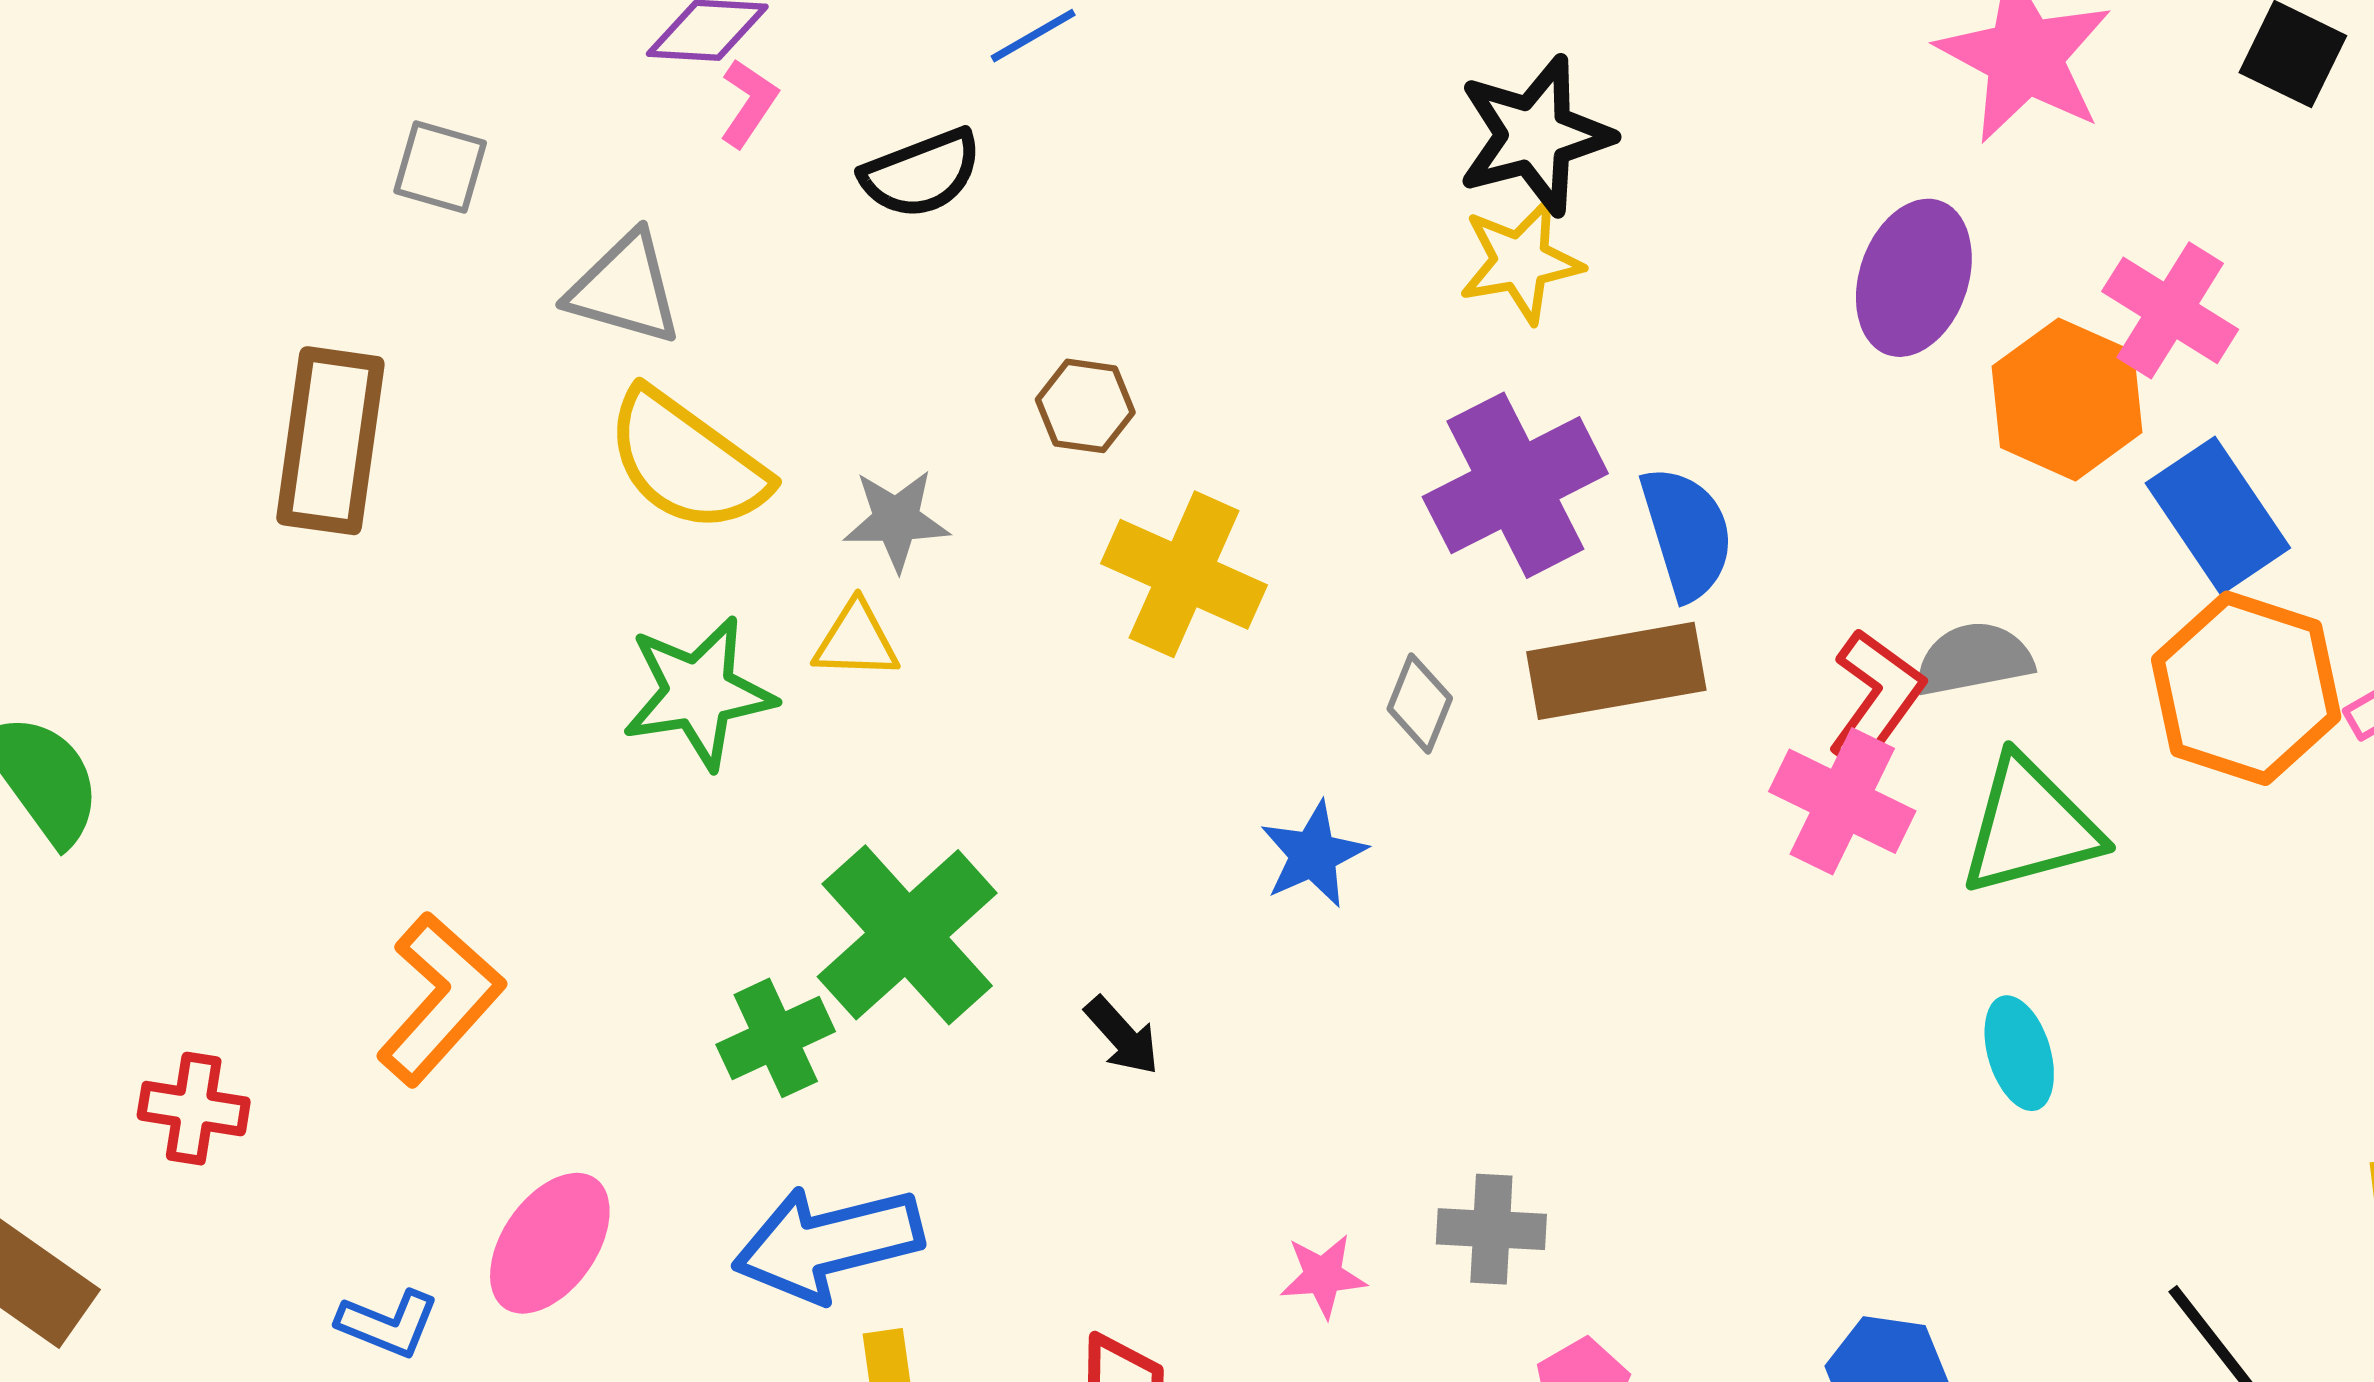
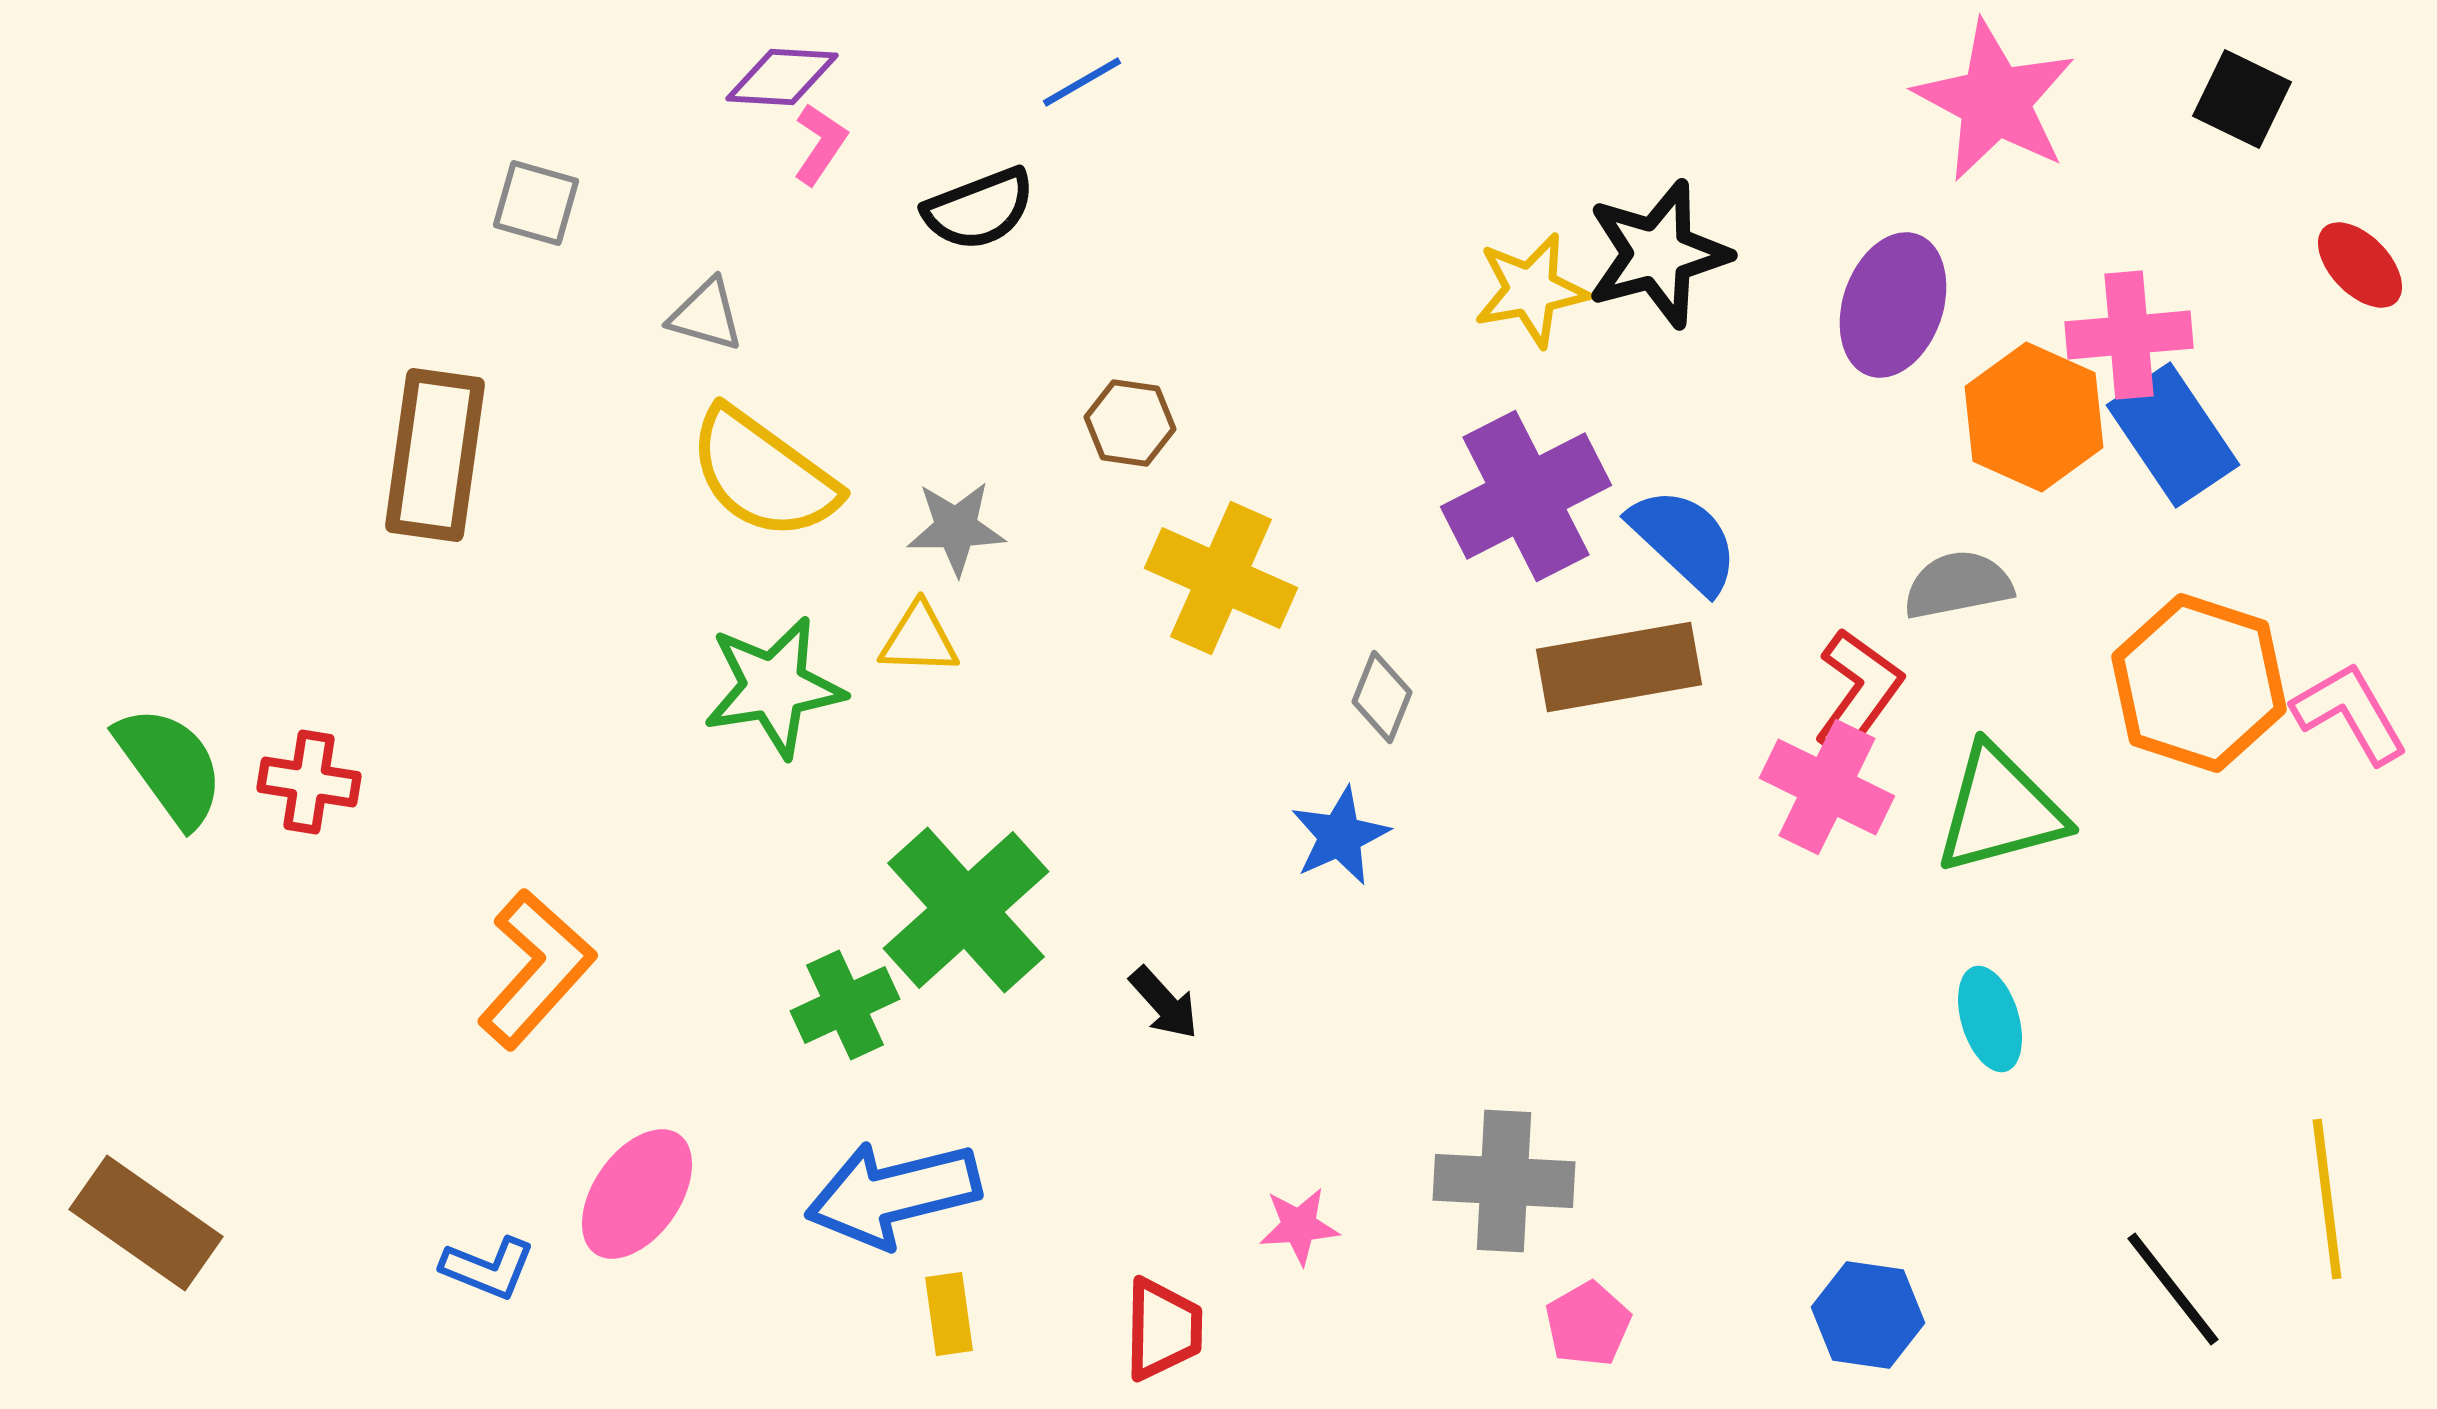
black star: (1535, 136) -> (1658, 254), moved
gray triangle: (625, 289) -> (706, 315), size x0.7
pink cross: (2170, 310) -> (2129, 335), turned -37
blue rectangle: (2218, 516) -> (2173, 435), moved
blue semicircle: (1687, 533) -> (1684, 540), turned -30
gray semicircle: (1974, 659) -> (1958, 585), moved
gray diamond: (1420, 703) -> (1382, 697), moved
red cross: (194, 1109) -> (309, 782), moved
gray cross: (1491, 1229) -> (1504, 1181), size x1.4
pink star: (1323, 1276) -> (1299, 1226), moved

